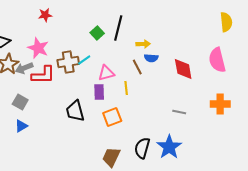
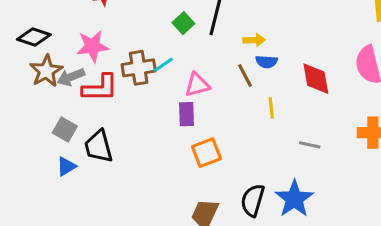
pink star: (38, 48) -> (92, 46), turned -30
yellow line: (126, 88) -> (271, 108), moved
black trapezoid: (75, 111) -> (99, 146), moved

